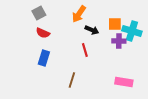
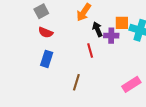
black arrow: (92, 30) -> (97, 29), turned -136
purple cross: (119, 41) -> (111, 36), moved
pink rectangle: (124, 82) -> (131, 84), turned -42

